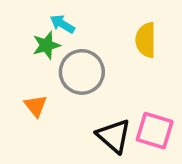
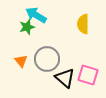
cyan arrow: (62, 24) -> (36, 15), size x1.5
gray circle: (82, 72) -> (47, 59), moved

